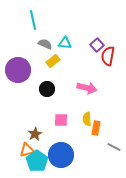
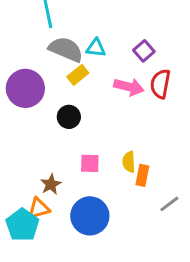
gray semicircle: (45, 44) -> (66, 49), size x1.6
red semicircle: (108, 56) -> (160, 84), moved
pink arrow: (87, 88) -> (129, 87), moved
gray line: (114, 147) -> (169, 204), turned -64
cyan pentagon: (37, 161) -> (22, 225), moved

